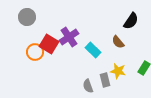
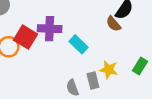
purple cross: (69, 37) -> (50, 29), turned 36
brown semicircle: (118, 42) -> (113, 24), moved

